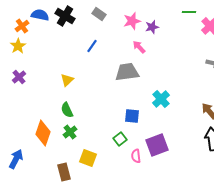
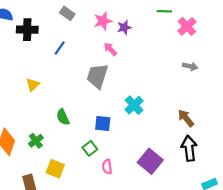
black cross: (65, 16) -> (27, 30), moved, turned -30
gray trapezoid: (127, 72) -> (97, 76), turned -65
green semicircle: (67, 110) -> (63, 117), moved
purple square: (157, 145) -> (150, 161), moved, turned -30

